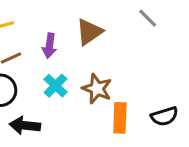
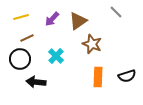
purple arrow: (49, 46) -> (52, 19), moved, turned 35
brown star: (97, 89) -> (92, 44), moved

